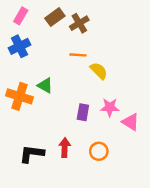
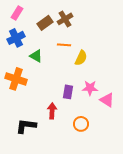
brown rectangle: (55, 17) -> (45, 23), moved
yellow semicircle: (99, 71) -> (81, 58), turned 70
green triangle: (45, 85) -> (36, 56), moved
red arrow: (65, 148) -> (52, 111), moved

